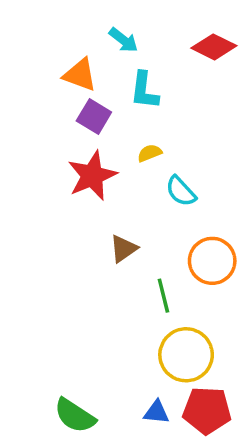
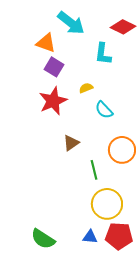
cyan arrow: (123, 40) -> (71, 23), size x1.6
cyan L-shape: (144, 90) -> (103, 54), moved

